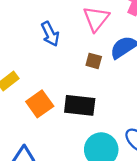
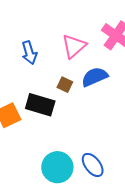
black rectangle: (80, 105) -> (40, 105), moved

